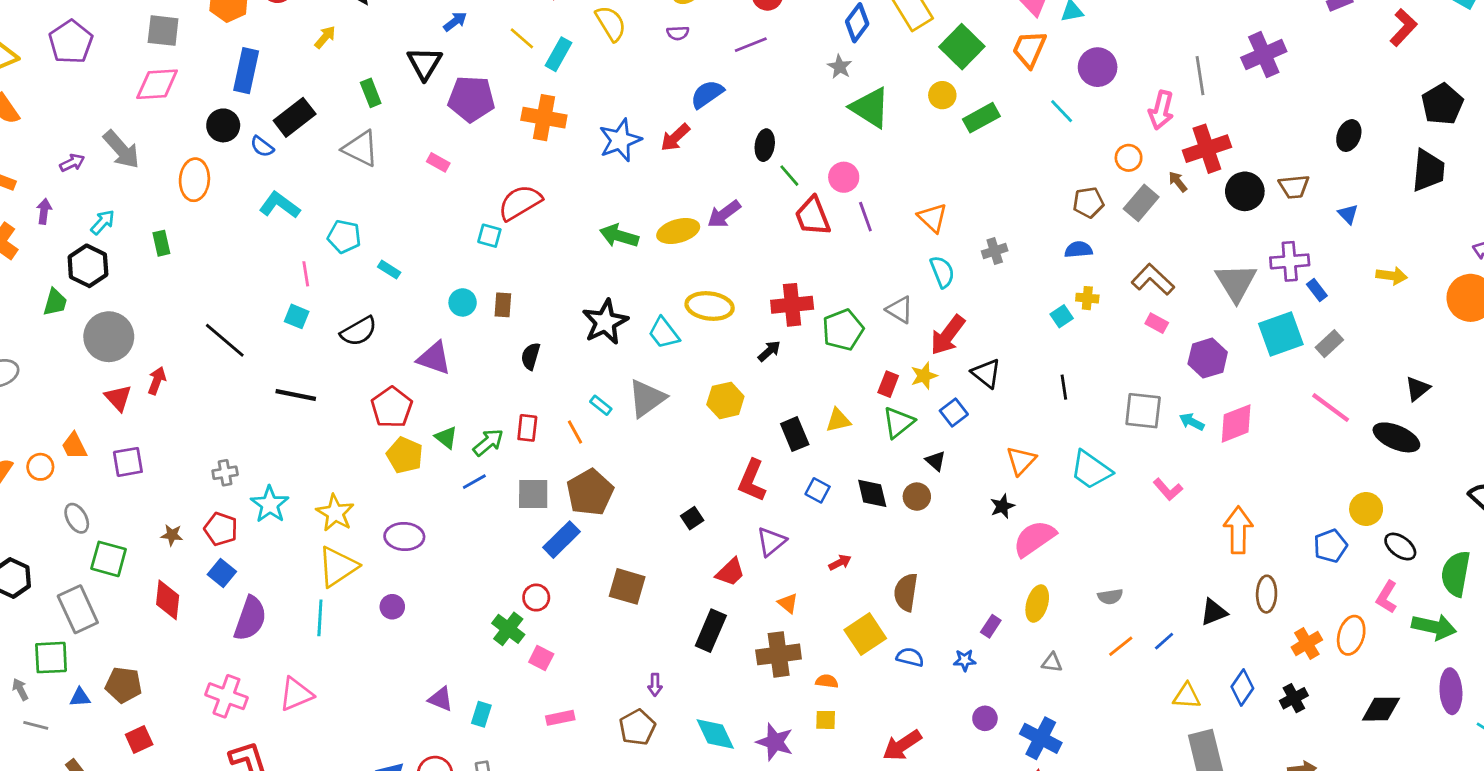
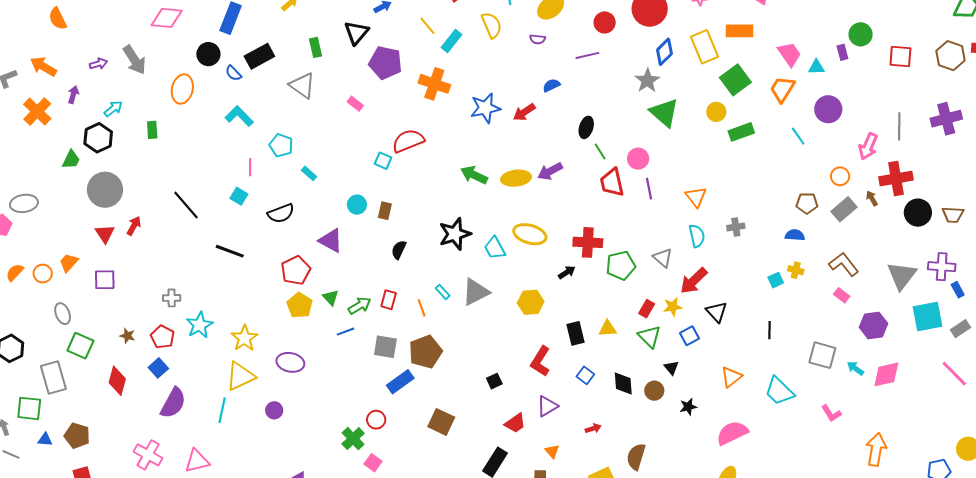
gray star: (840, 67) -> (647, 81), size x1.4
blue semicircle: (707, 94) -> (551, 85), size x0.7
green triangle: (898, 422) -> (649, 337), turned -45
orange trapezoid: (74, 446) -> (69, 263), turned 60
black star: (1002, 506) -> (688, 407), moved

